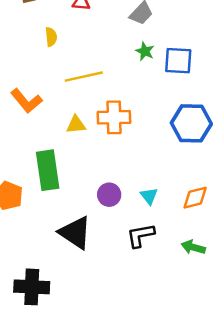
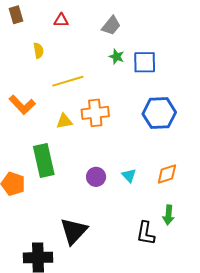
black triangle: (75, 233) -> (74, 231), moved, turned 44
black L-shape: (141, 235) -> (146, 233), moved, turned -65
green arrow: (193, 247) -> (168, 215), turned -96

